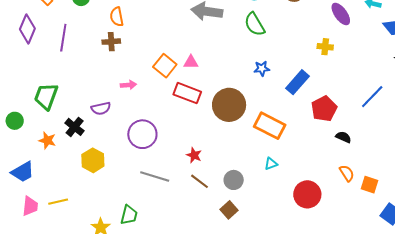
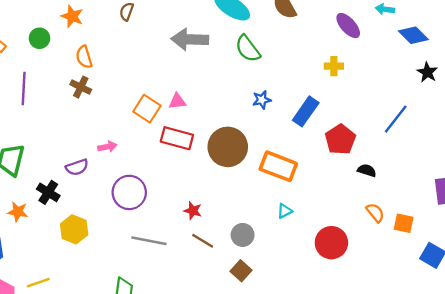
brown cross: (111, 42) -> (81, 87), turned 36
pink arrow: (128, 85) -> (107, 147), moved

